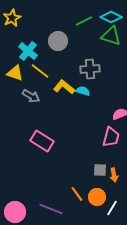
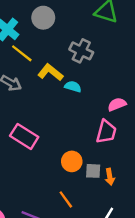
gray cross: (90, 69) -> (81, 51), turned 30
cyan semicircle: (83, 91) -> (73, 87), moved
orange circle: (97, 197) -> (72, 161), moved

